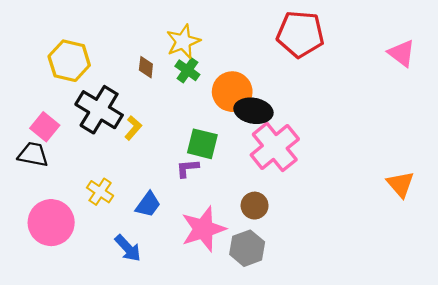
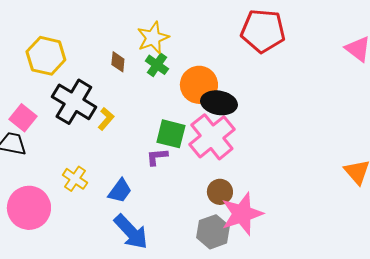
pink cross: (275, 147) -> (212, 137), moved
pink star: (203, 229) -> (242, 214), moved
blue arrow: (128, 248) -> (131, 232), moved, size x1.4

